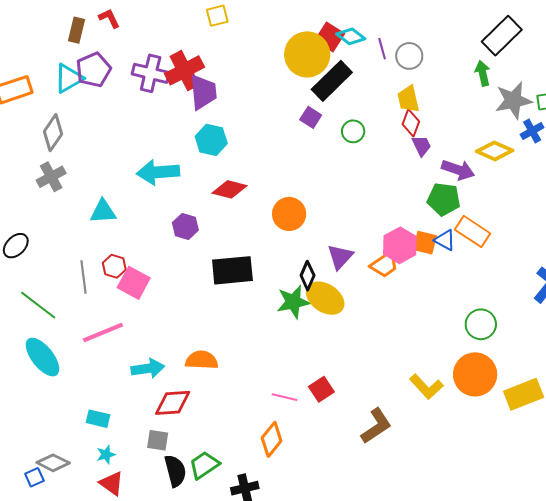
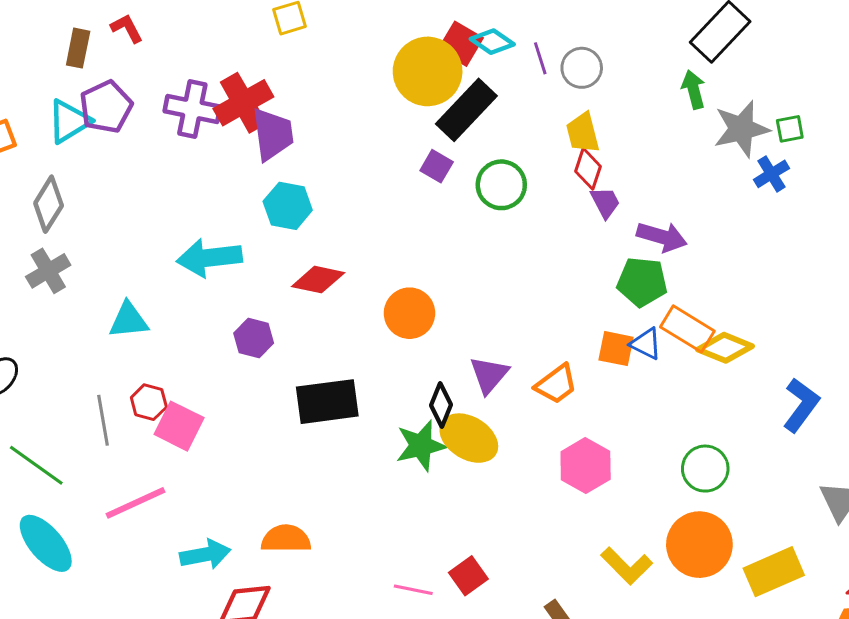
green circle: (353, 131) -> (501, 185), size x1.4
yellow diamond: (495, 151) -> (725, 348), moved
pink hexagon: (400, 245) -> (586, 466), moved

